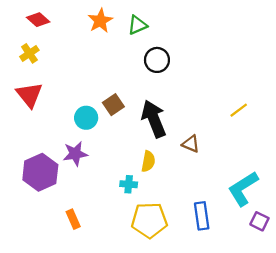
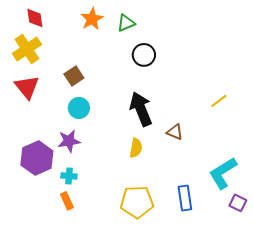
red diamond: (38, 20) -> (35, 18), turned 40
yellow cross: (29, 53) -> (27, 49), size x1.6
brown square: (113, 105) -> (74, 76), moved
cyan cross: (129, 184) -> (69, 176), moved

